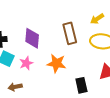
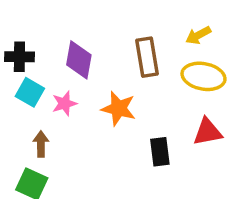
brown arrow: (15, 87) -> (41, 144), turned 96

